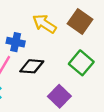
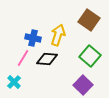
yellow arrow: (44, 24) -> (58, 35), moved, turned 75
purple square: (59, 96) -> (83, 85), moved

